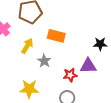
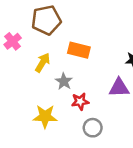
red star: (70, 75) -> (80, 101), moved

